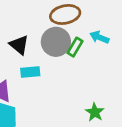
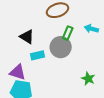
cyan arrow: (99, 37) -> (91, 29), moved
gray circle: (56, 42) -> (61, 47), moved

